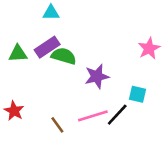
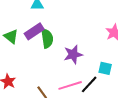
green triangle: (18, 53) -> (11, 36), turned 42
green semicircle: (64, 56) -> (47, 38), turned 66

